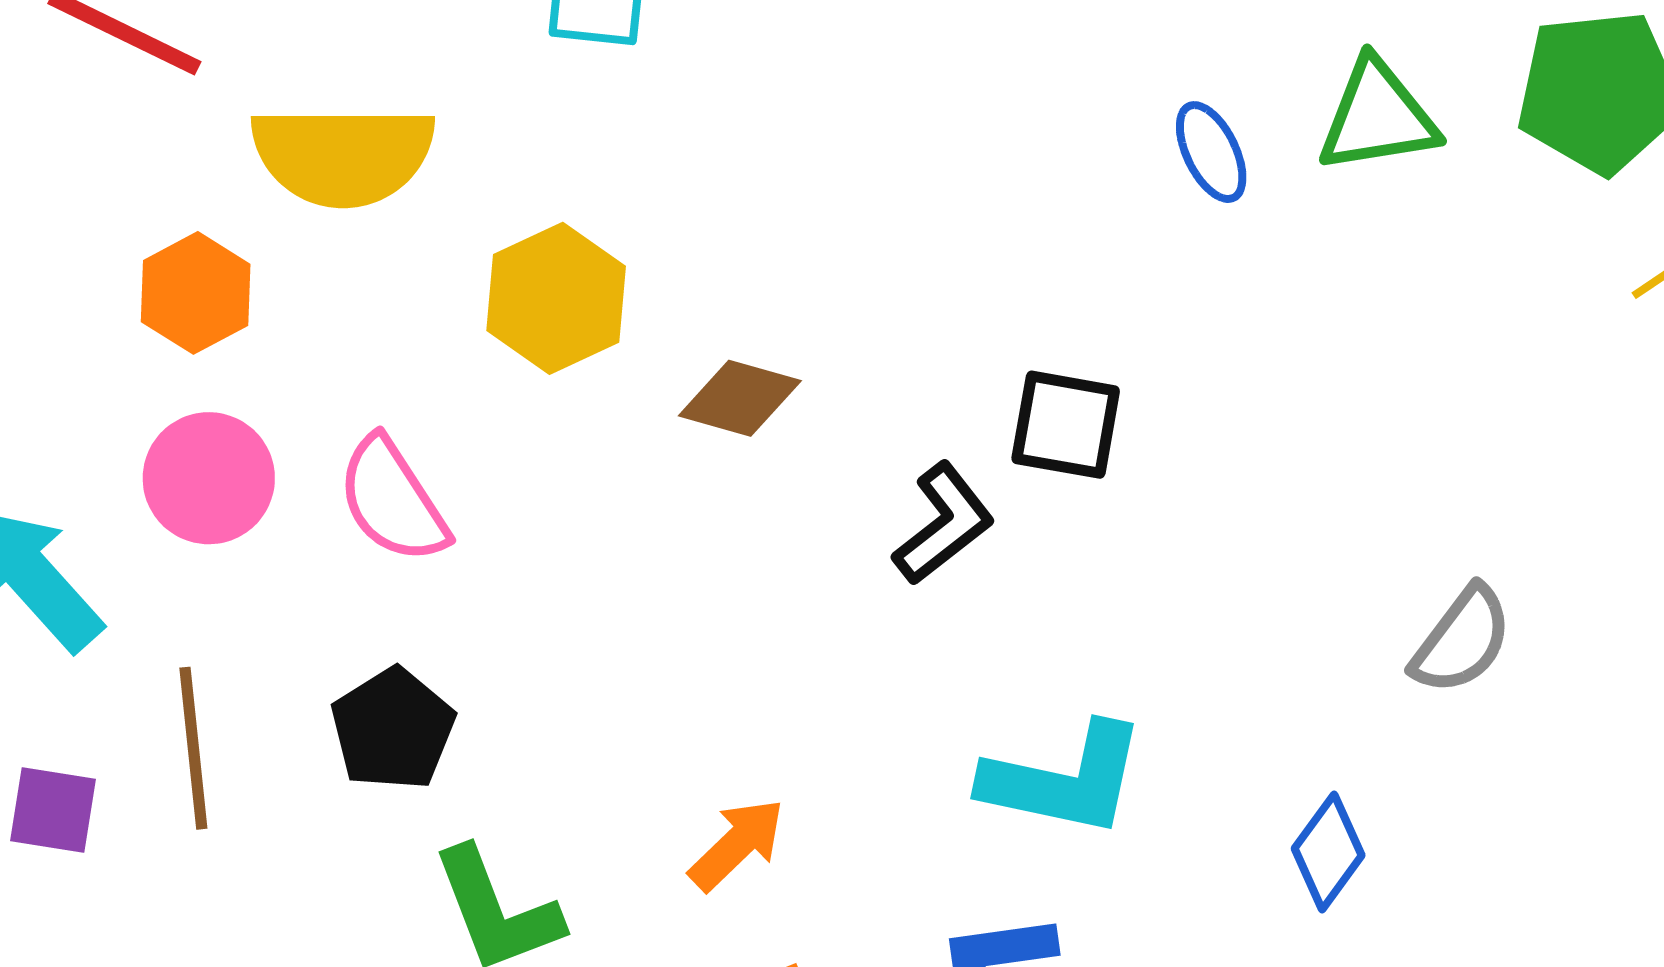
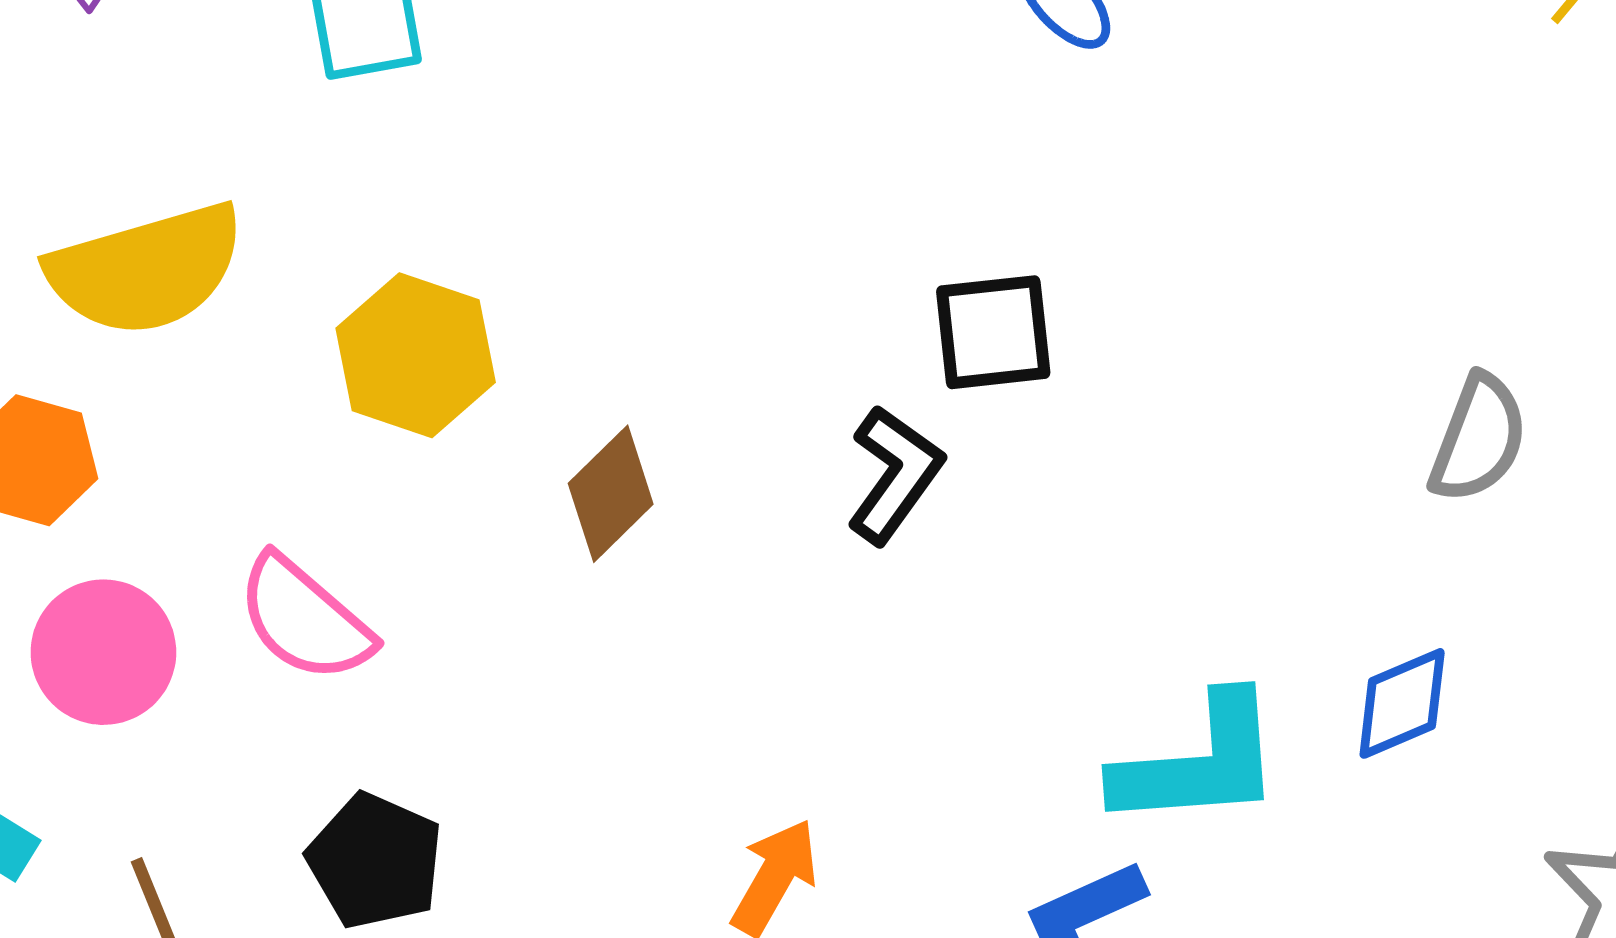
brown diamond: (740, 398) -> (611, 494), moved, turned -44
cyan L-shape: (1064, 780) -> (1199, 762), moved
blue diamond: (1328, 852) -> (1402, 703), turned 47

